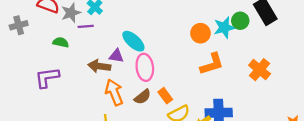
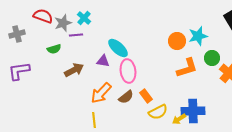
green circle: (240, 21) -> (212, 58), moved
green semicircle: (61, 42) -> (54, 49), turned 152
brown arrow: (99, 66) -> (74, 70), moved, turned 144
purple L-shape: (47, 78) -> (19, 71), moved
orange arrow: (114, 92) -> (101, 93), turned -115

